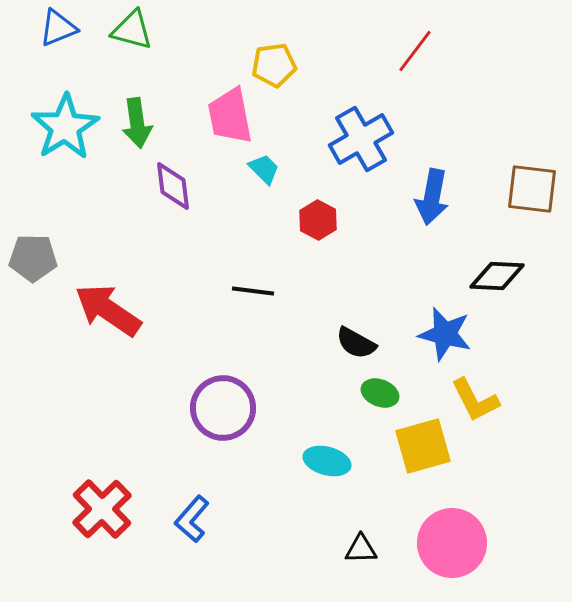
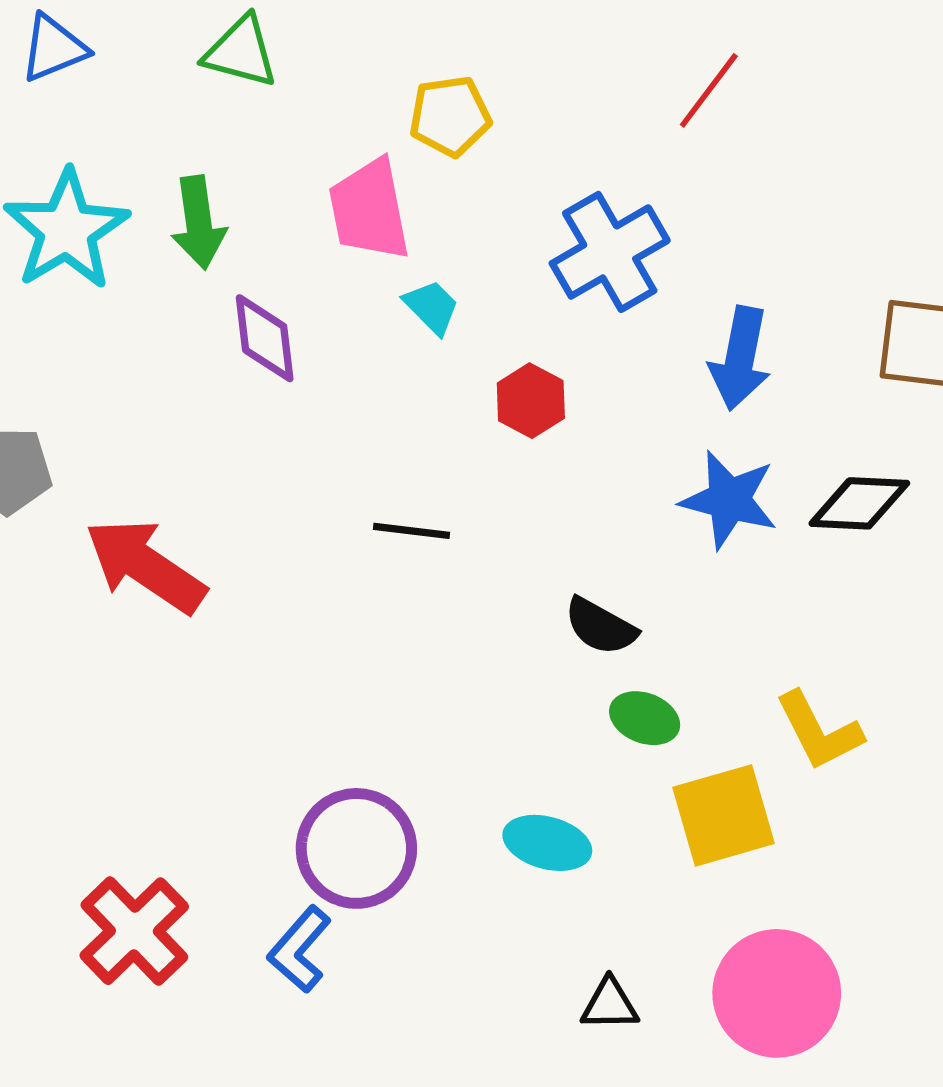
green triangle: (132, 30) -> (241, 52), moved
blue star: (445, 334) -> (729, 500), moved
purple circle: (223, 408) -> (356, 848), moved

